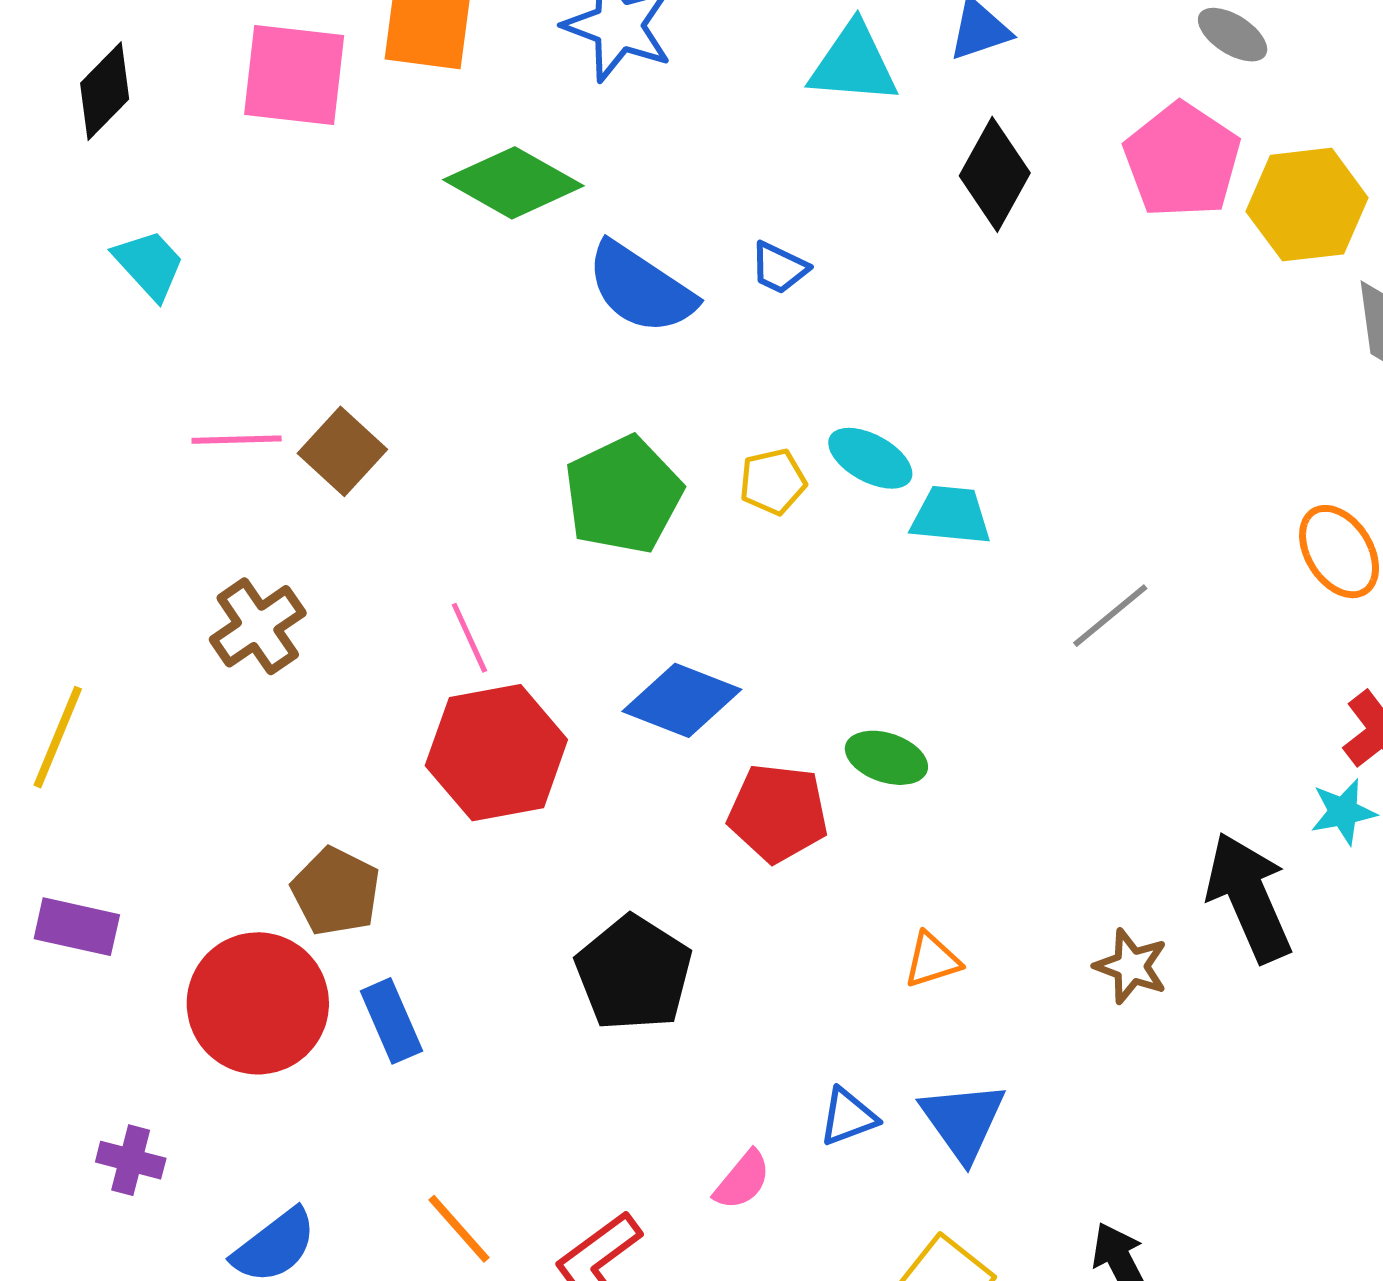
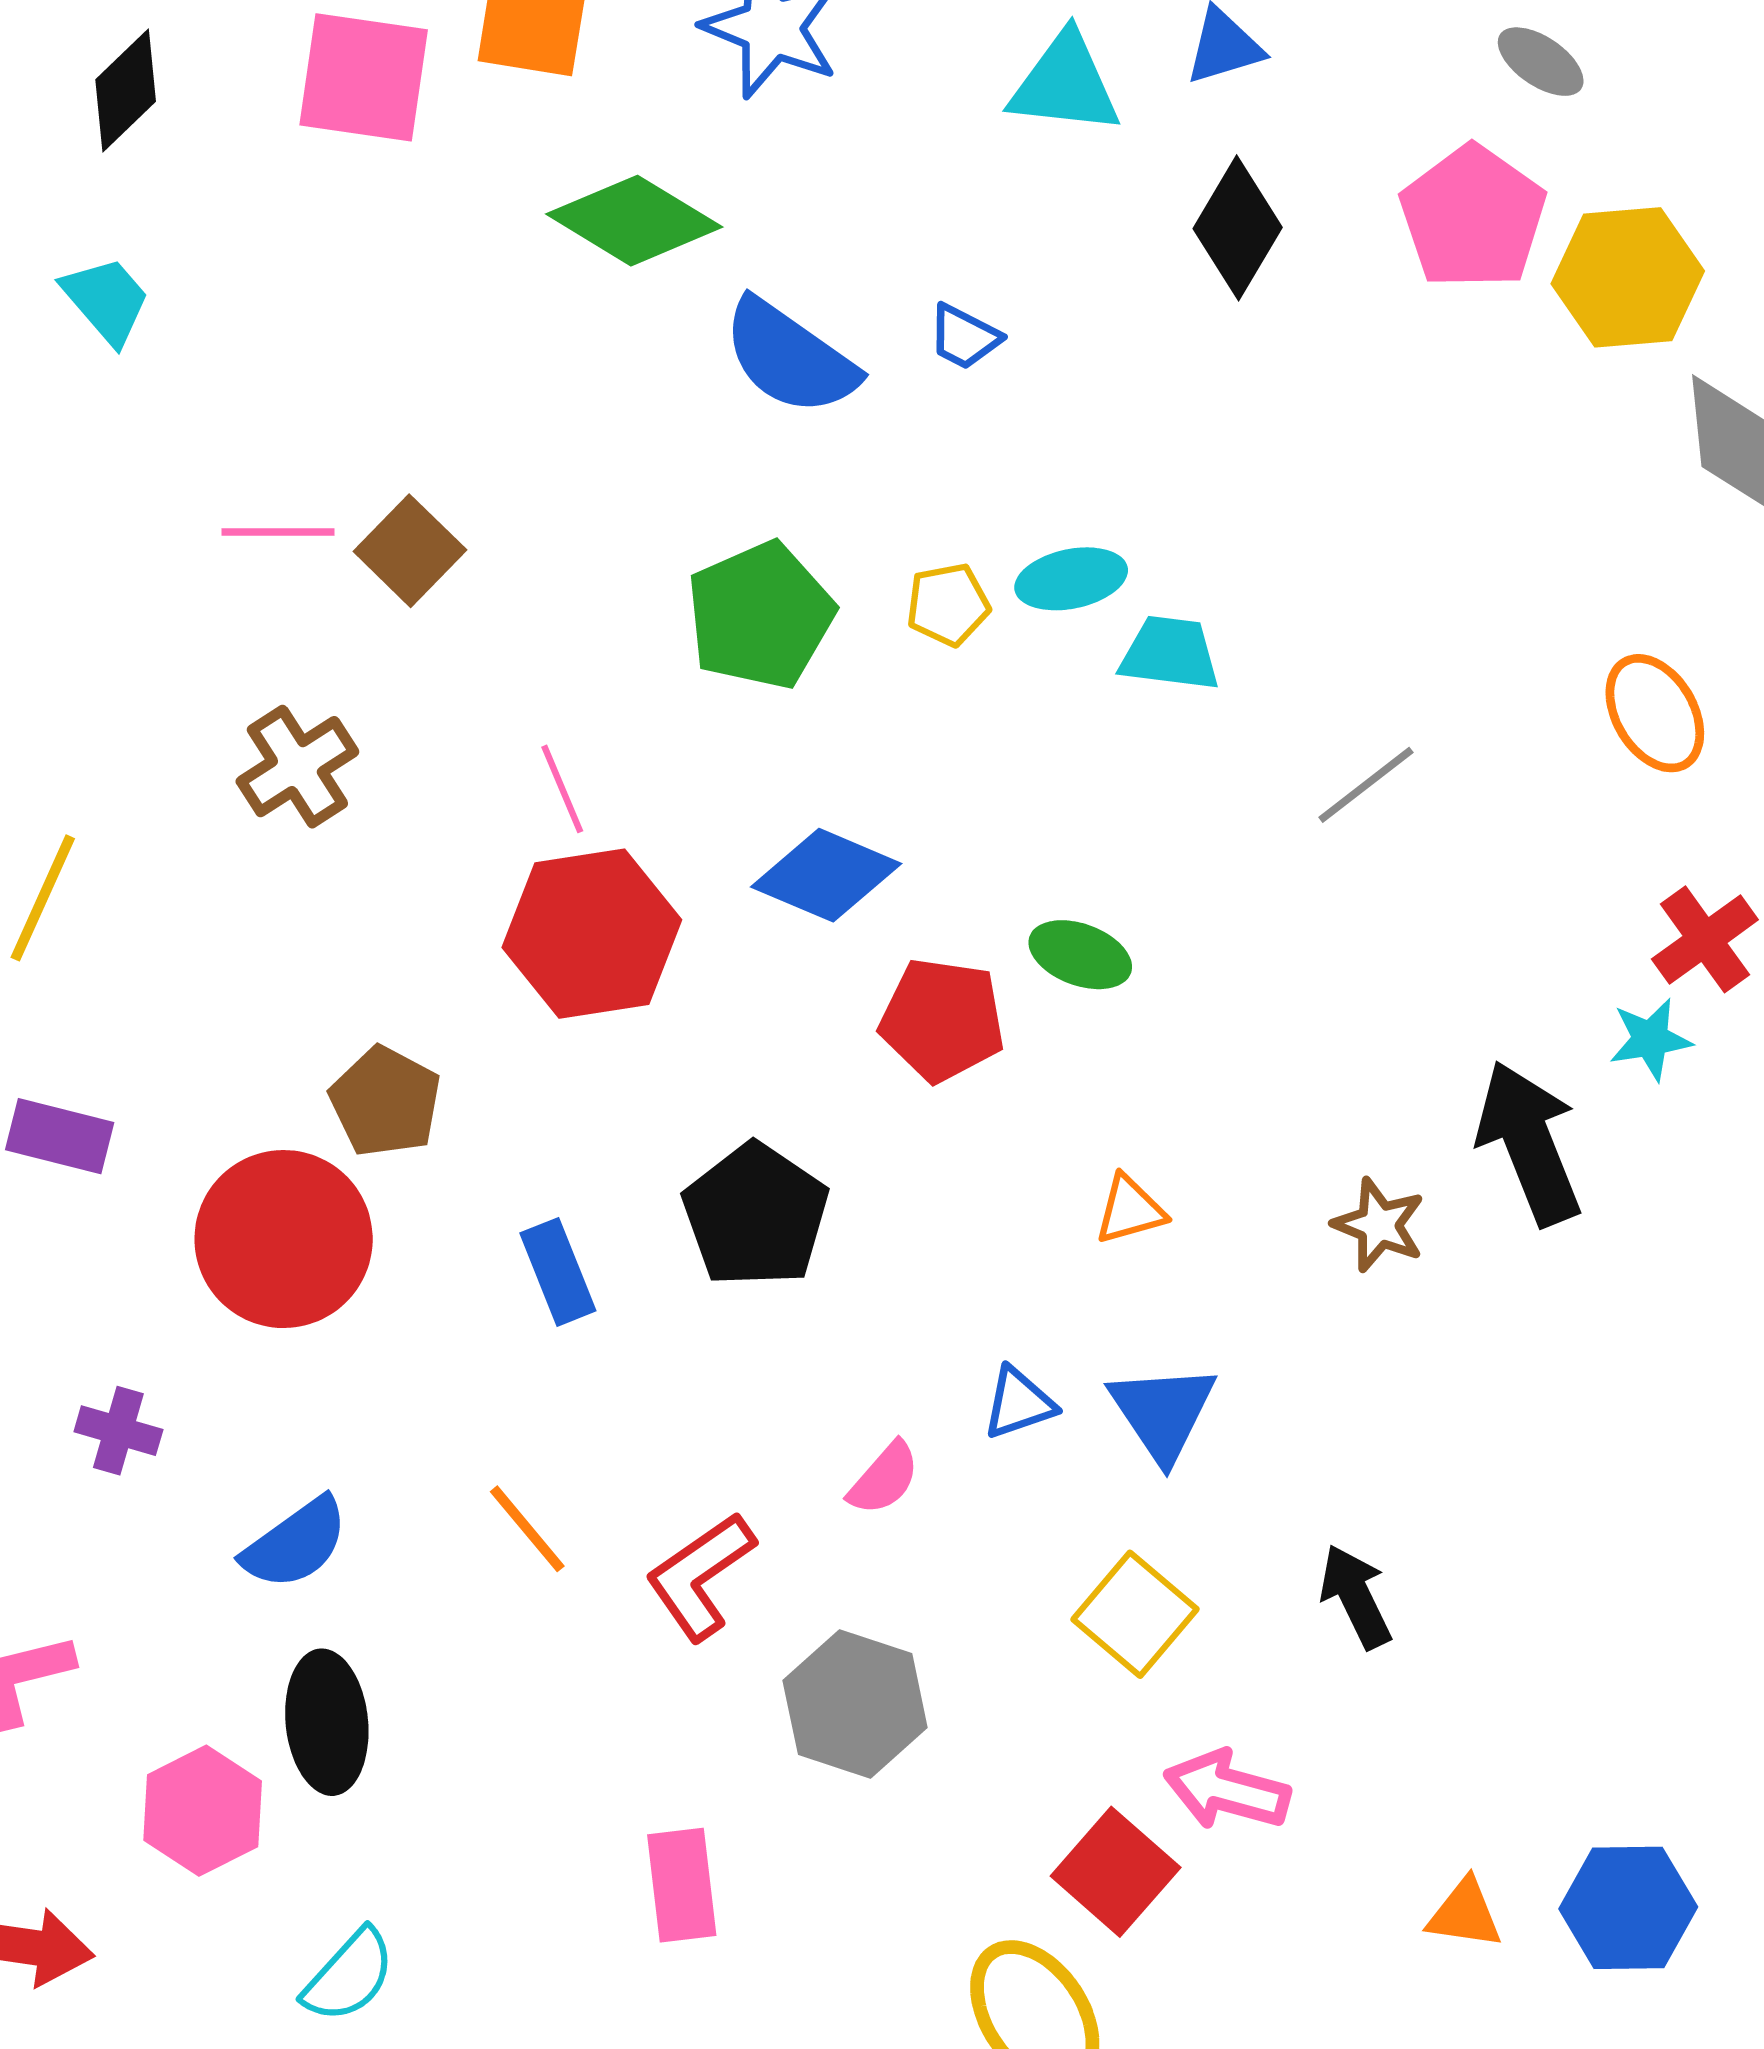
cyan trapezoid: (149, 264) -> (106, 300), moved
cyan ellipse: (870, 458) -> (1071, 579), turned -42
blue rectangle: (391, 1021) -> (558, 1272), moved

